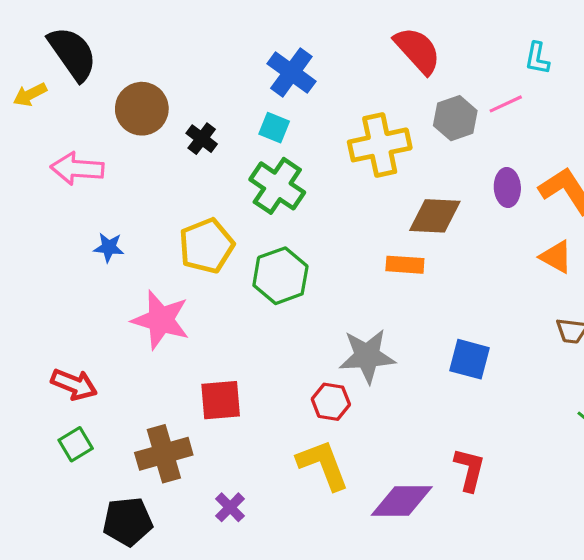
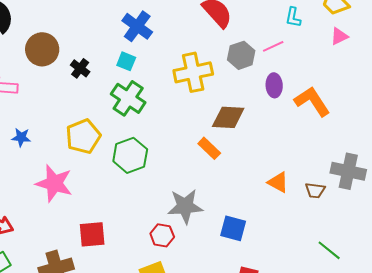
purple ellipse: (507, 187) -> (274, 85), moved
orange triangle: (556, 257) -> (278, 182), moved
orange rectangle: (405, 265) -> (209, 148), turned 40
blue square: (469, 359) -> (233, 228), moved

